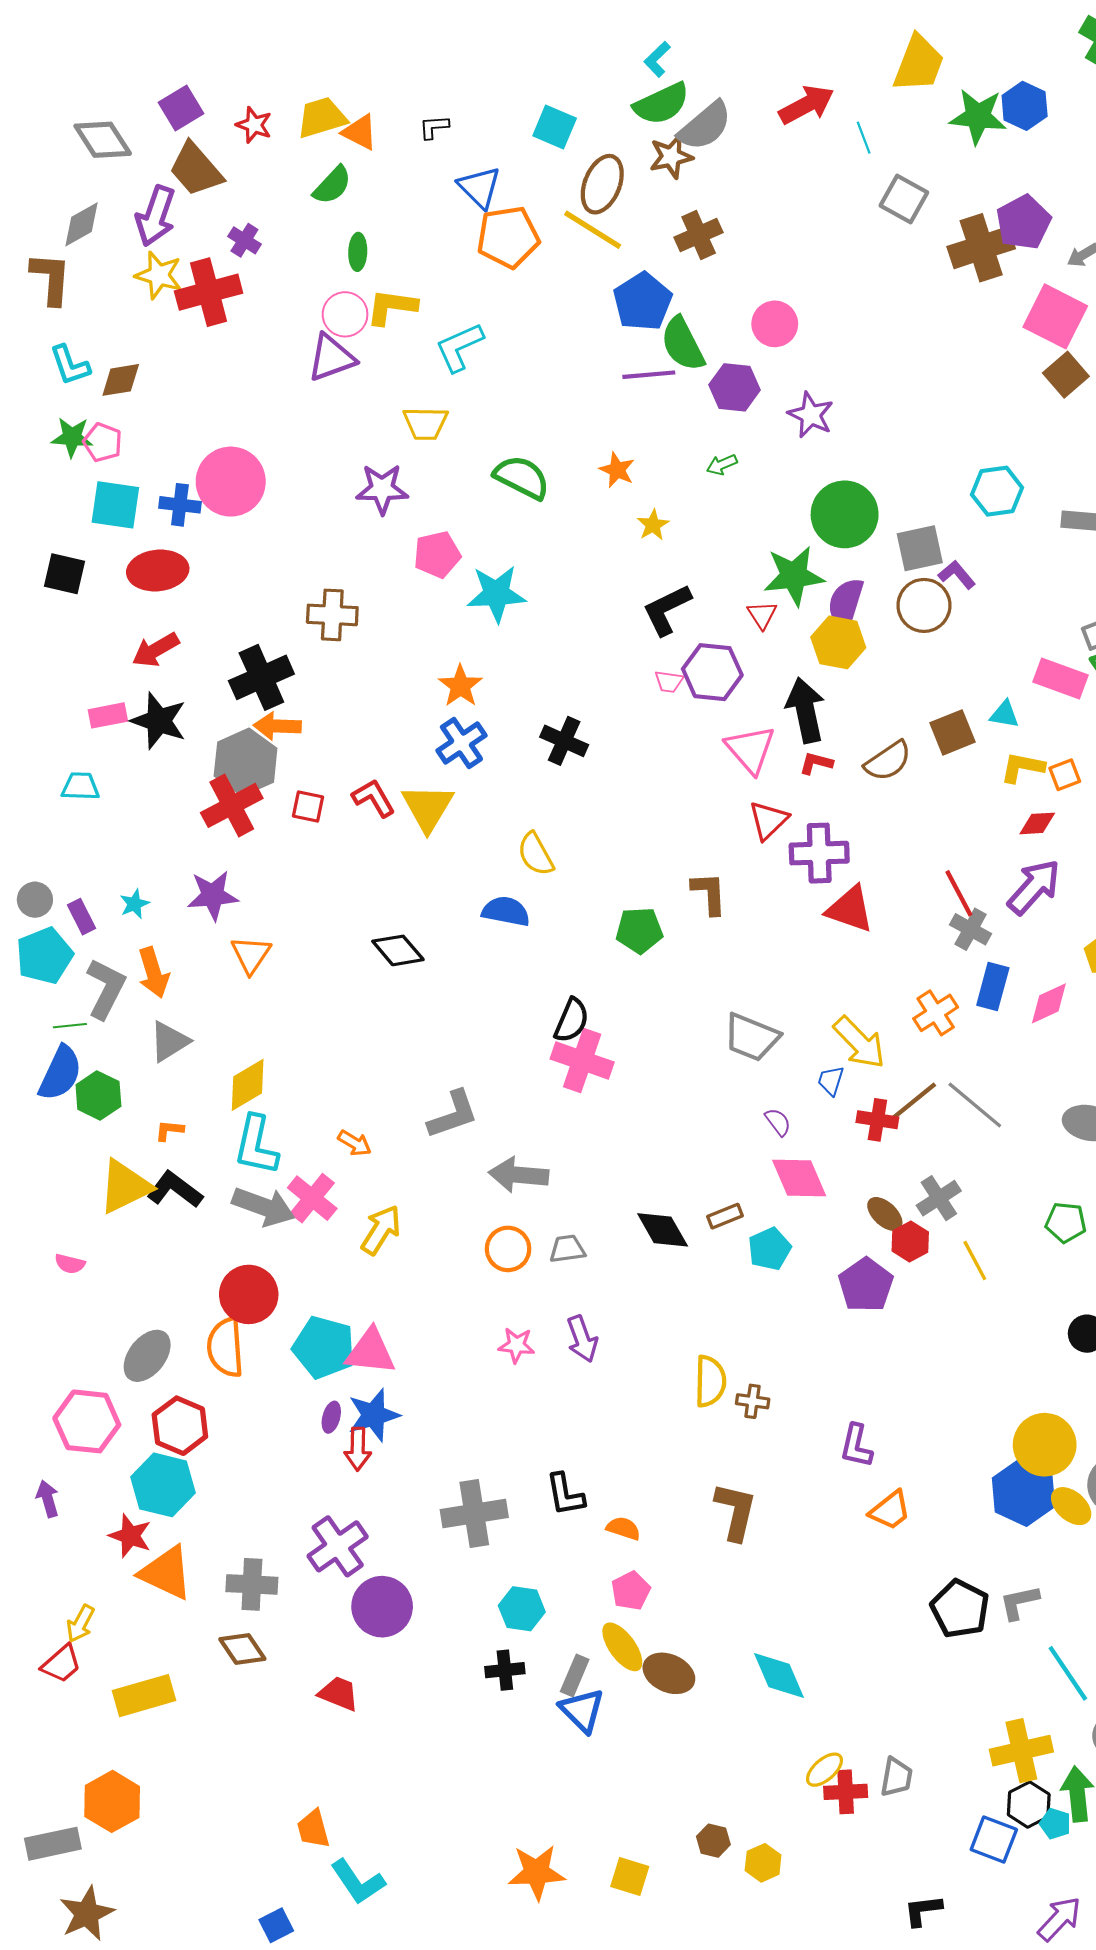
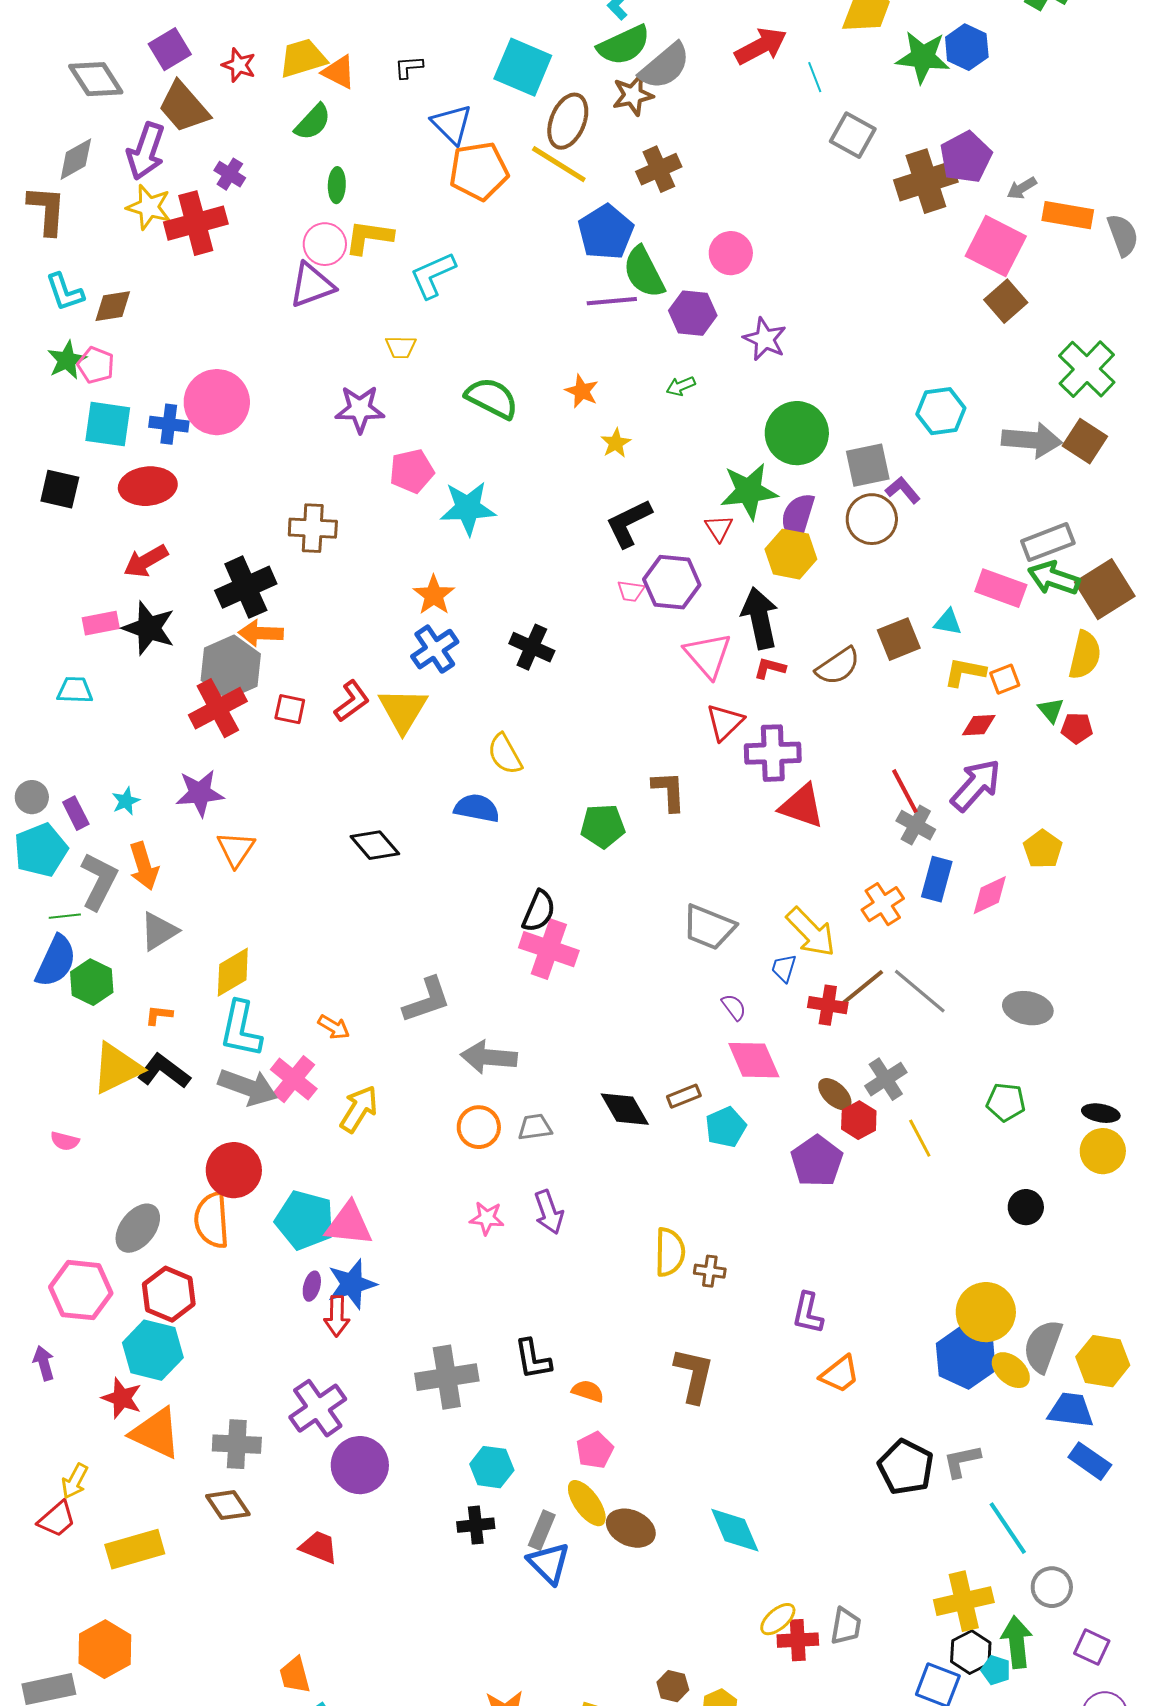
cyan square: (555, 127) -> (523, 67), size x1.4
yellow trapezoid: (425, 423) -> (401, 347), size x0.7
green star: (72, 437) -> (67, 360), turned -30
red L-shape: (374, 798) -> (352, 701), turned 84

